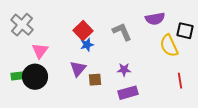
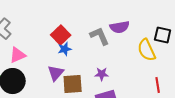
purple semicircle: (155, 19) -> (120, 27), moved
pink triangle: (40, 51) -> (18, 55), turned 30
brown square: (95, 80) -> (73, 84), size x1.5

